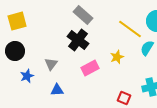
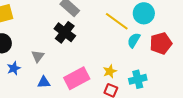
yellow star: (117, 57) -> (110, 71), moved
pink rectangle: (90, 68) -> (77, 78), moved, size x1.4

